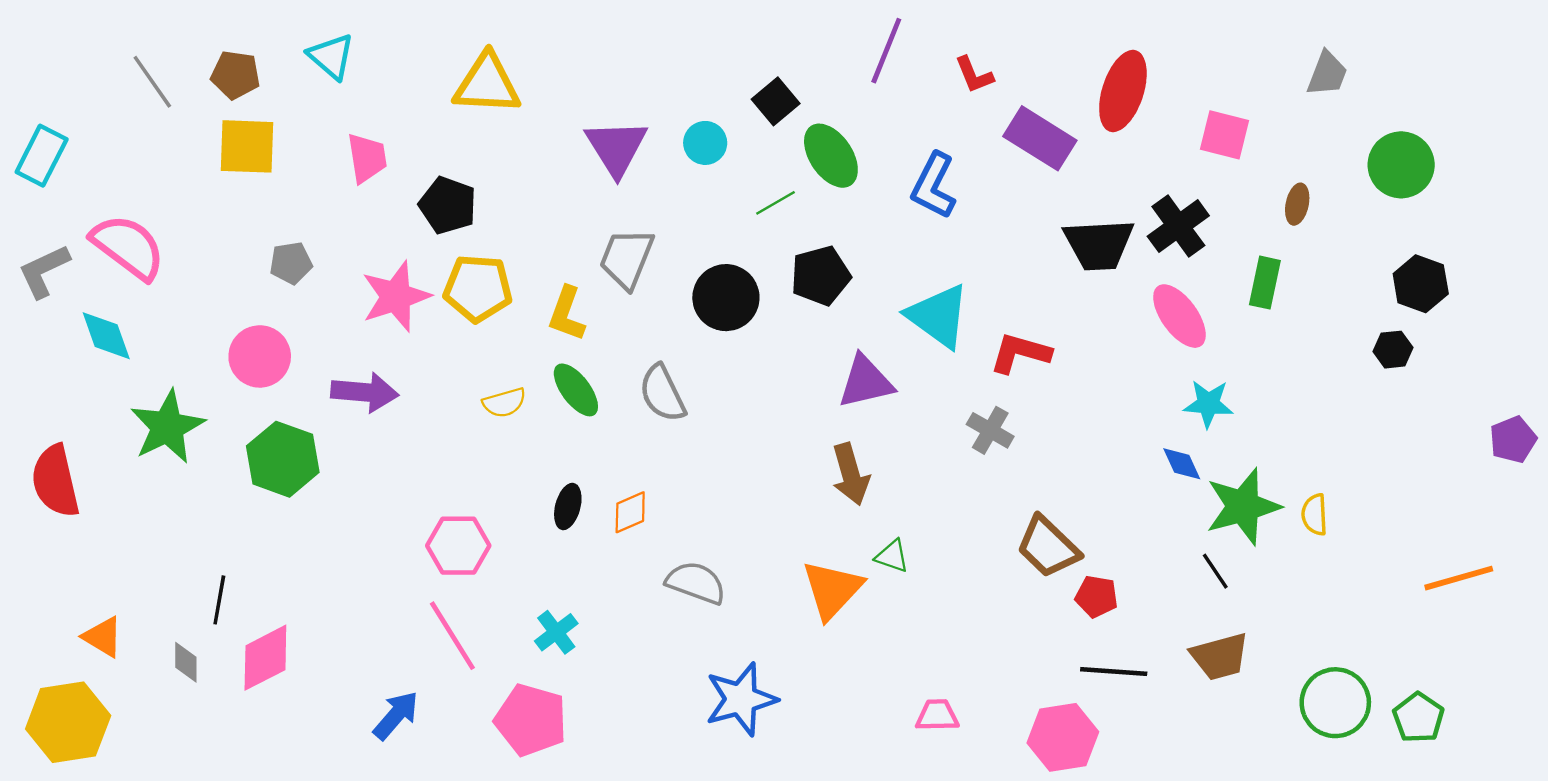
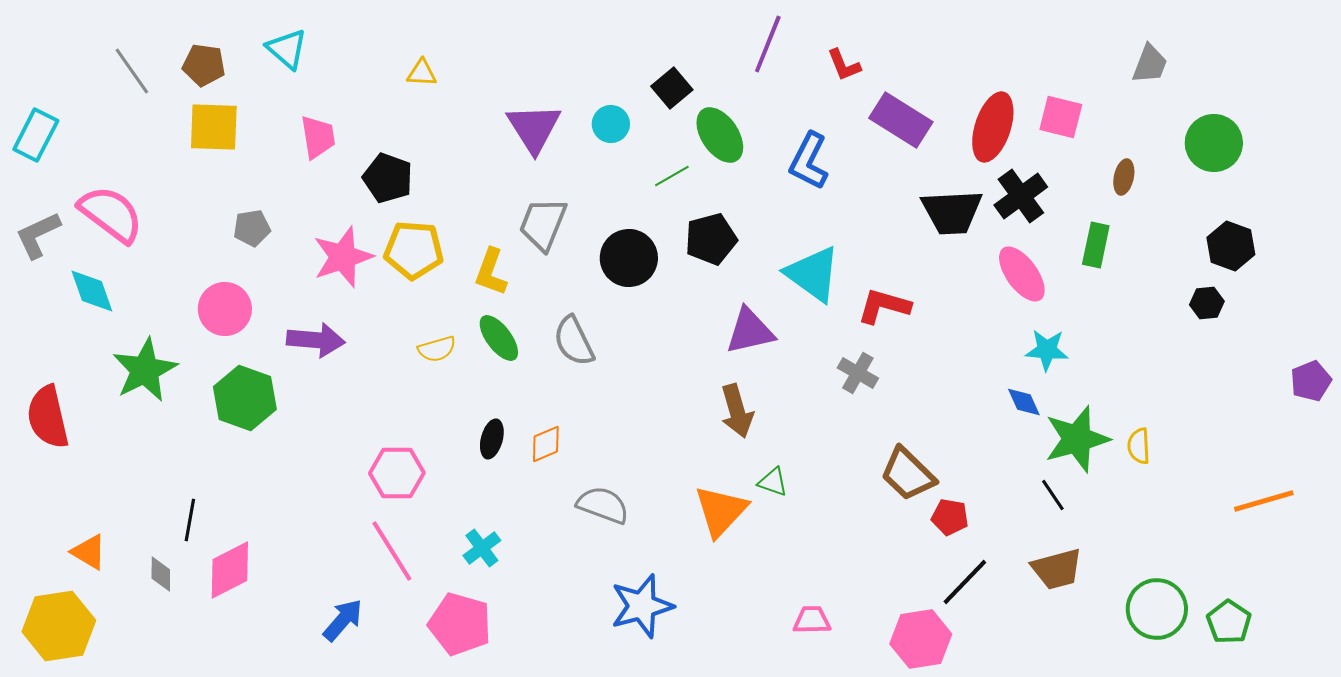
yellow triangle: (487, 84) -> (422, 73), size x0.5
red ellipse: (1123, 91) -> (993, 127), moved
black line: (1114, 672) -> (965, 582), turned -50

